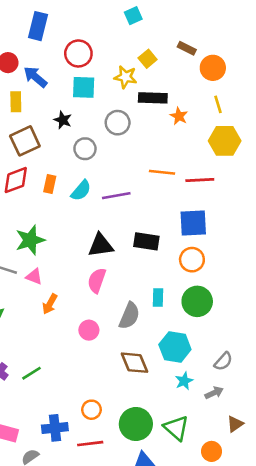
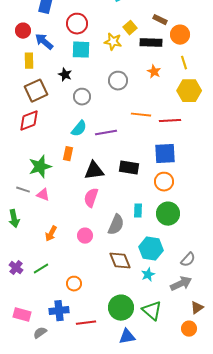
black rectangle: (153, 98) -> (151, 43), moved
gray circle: (118, 123) -> (118, 81), moved
orange rectangle: (50, 184) -> (68, 154), moved
orange arrow: (50, 304) -> (51, 234), moved
cyan star: (184, 381) -> (148, 275), moved
gray arrow: (214, 393) -> (181, 284), size x1.5
orange circle: (91, 410) -> (74, 284), moved
orange circle: (212, 451) -> (189, 329), moved

